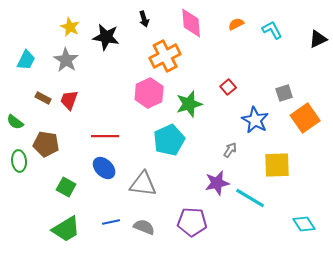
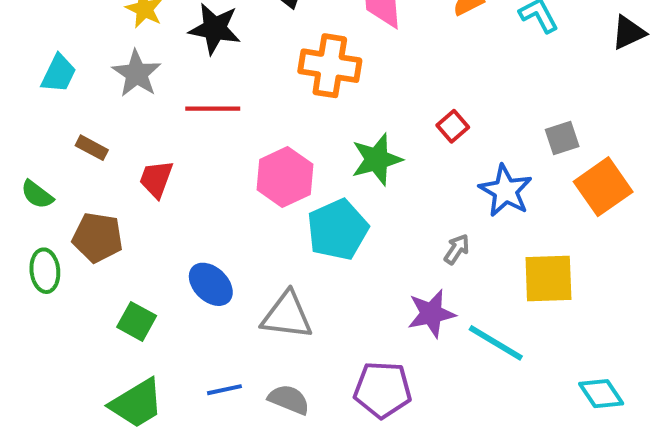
orange cross: (165, 56) -> (330, 66), turned 36
pink hexagon: (149, 93) -> (285, 177), moved
red trapezoid: (69, 100) -> (156, 179), moved
red line: (105, 136) -> (213, 109), moved

